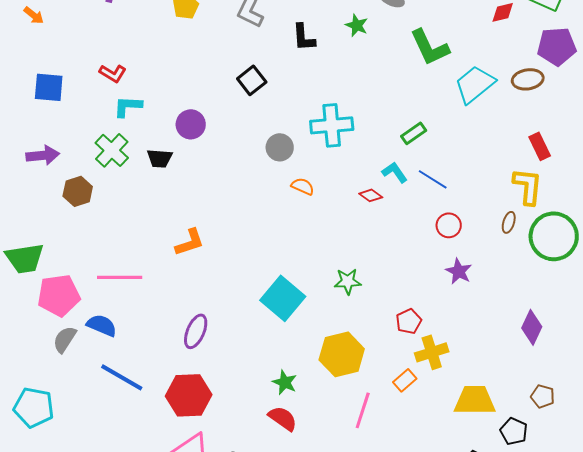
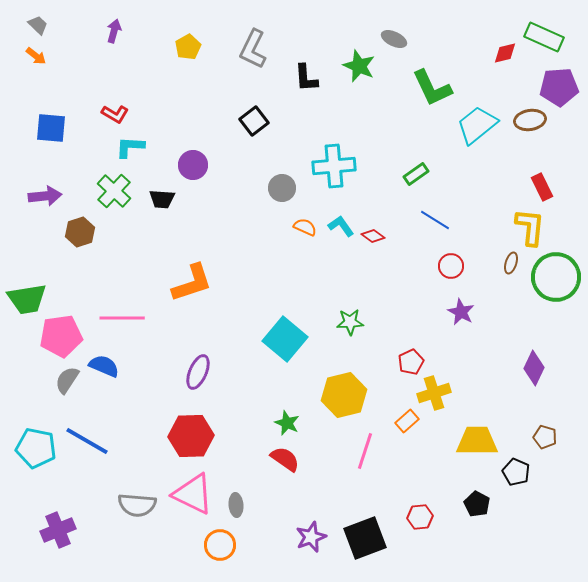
green star: (357, 25) -> (359, 66), size x1.4
cyan L-shape: (395, 172) -> (341, 226), moved
orange L-shape: (190, 242) -> (192, 283), size x1.4
blue line: (122, 377) -> (87, 441), moved

